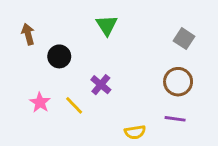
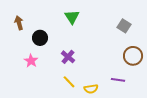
brown circle: (178, 82) -> (133, 56), moved
pink star: (40, 102) -> (31, 61), moved
yellow line: (74, 105) -> (69, 82), moved

